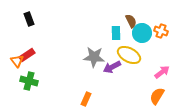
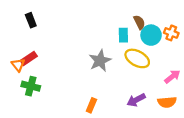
gray star: (94, 57) -> (100, 61), turned -30
purple arrow: (112, 67) -> (136, 100), moved
orange semicircle: (157, 96) -> (167, 102), turned -126

